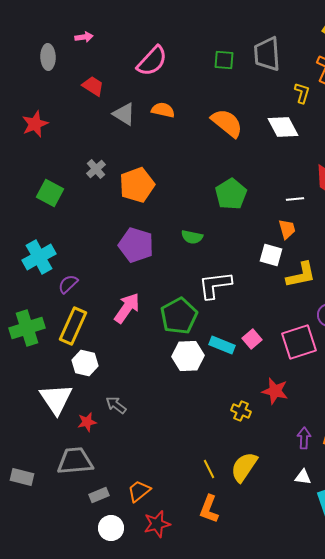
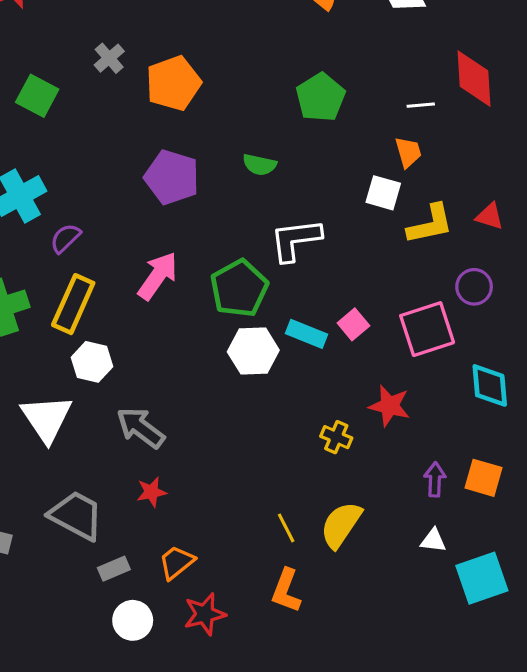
gray arrow: (116, 405) -> (141, 428), size x1.5
red star: (87, 422) -> (151, 492), moved
gray trapezoid: (75, 461) -> (76, 515), turned 33

